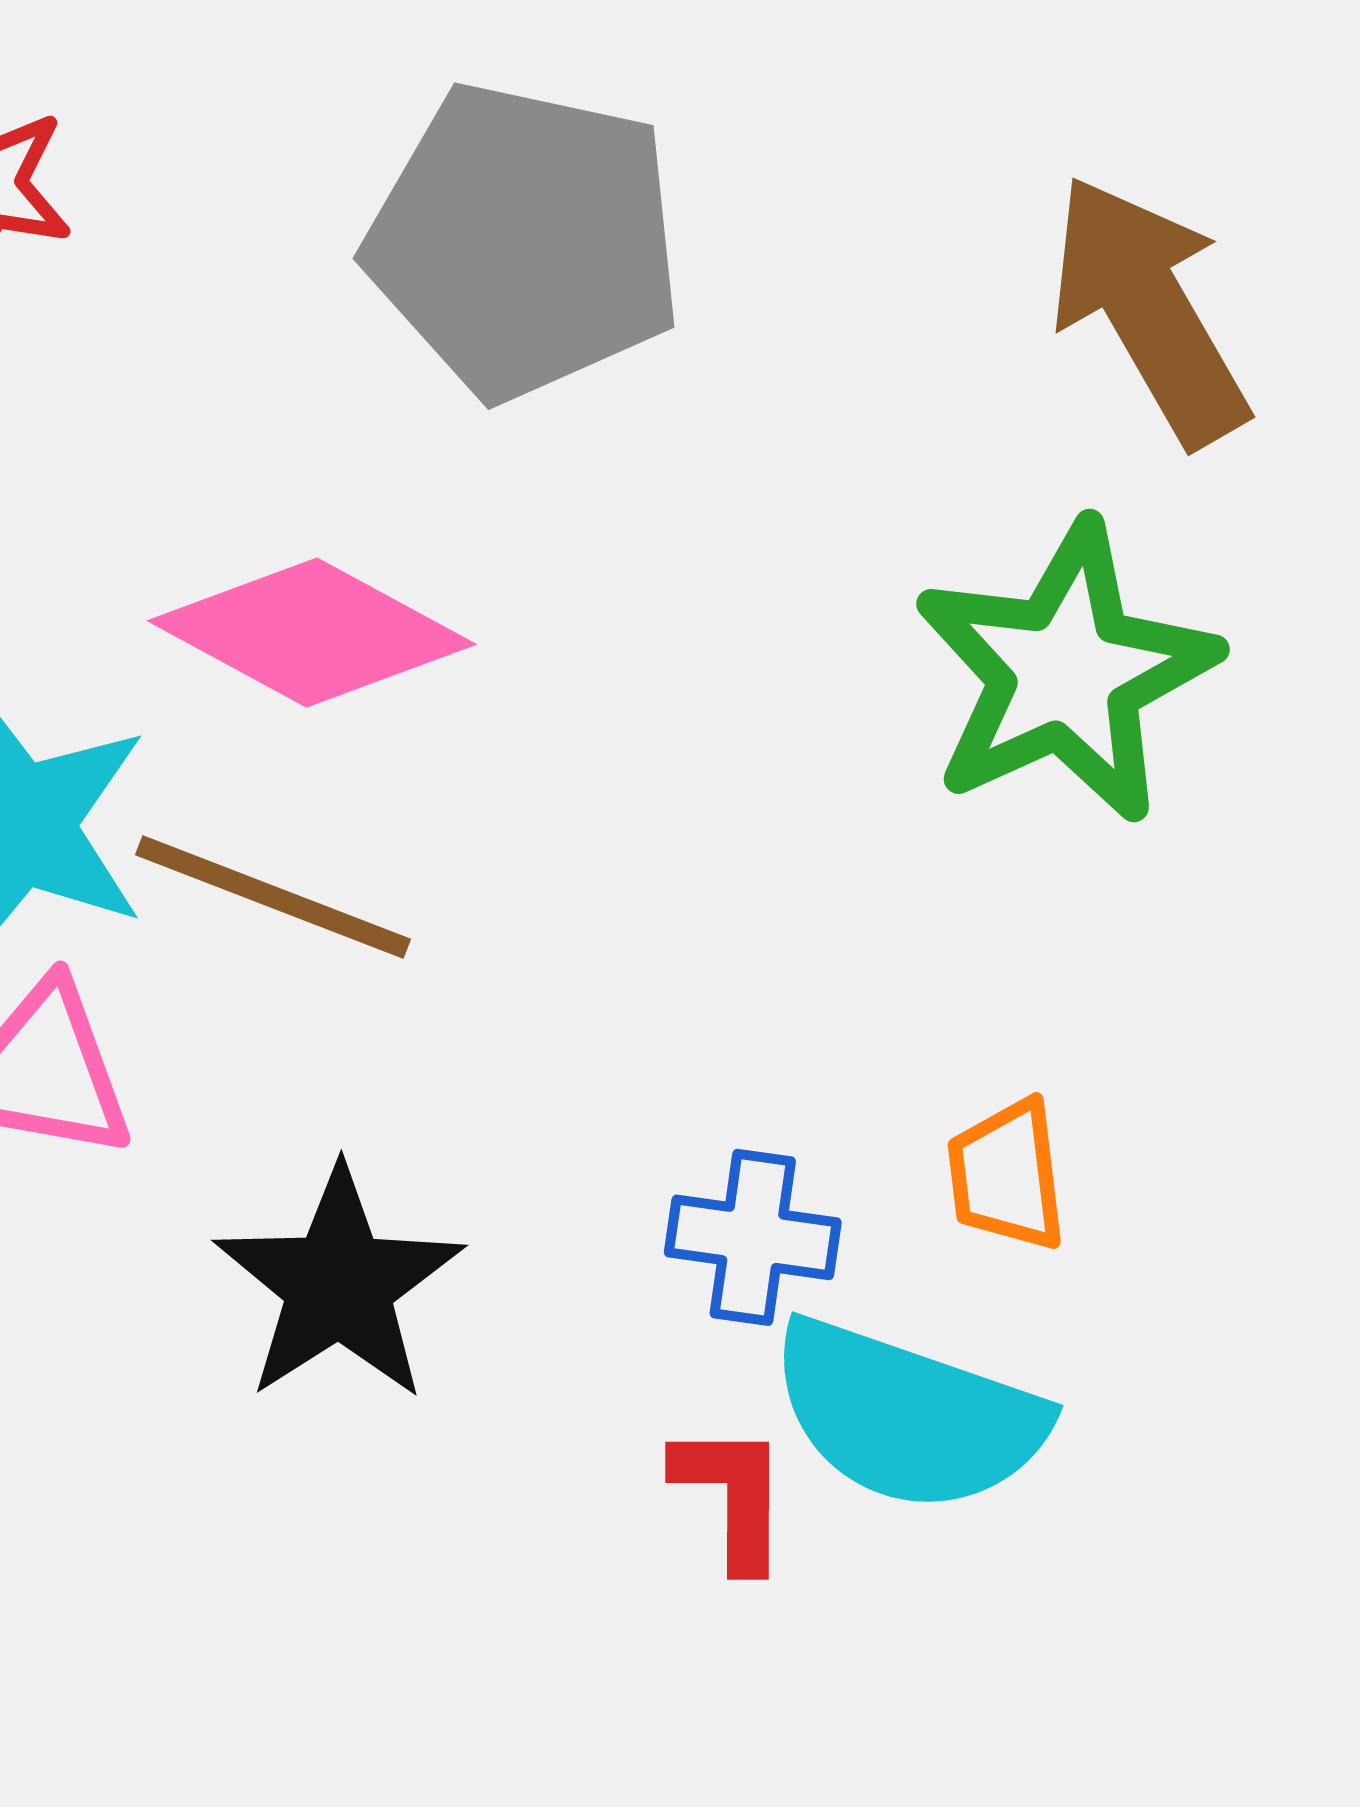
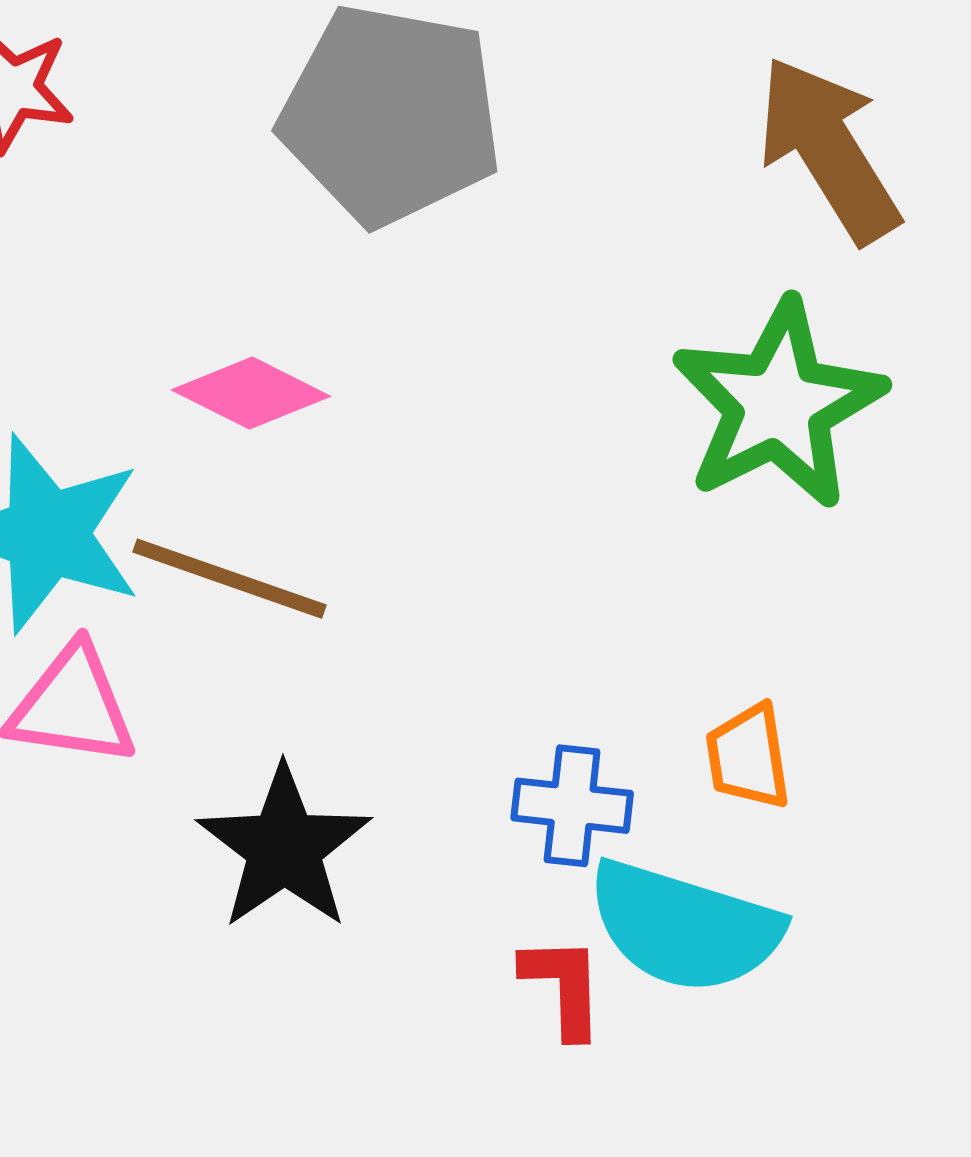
pink diamond: (312, 633) -> (251, 393), size x0.7

